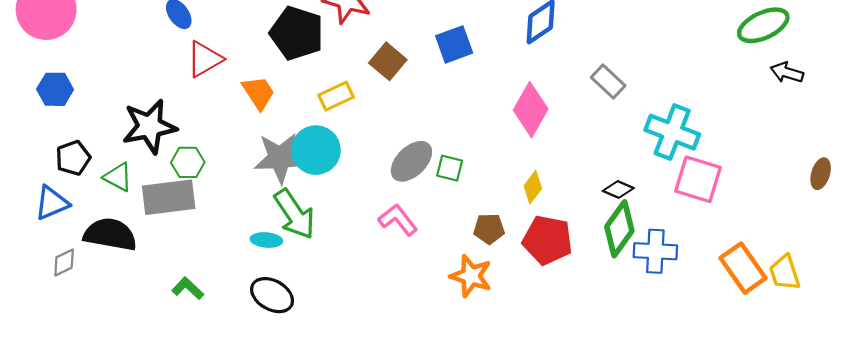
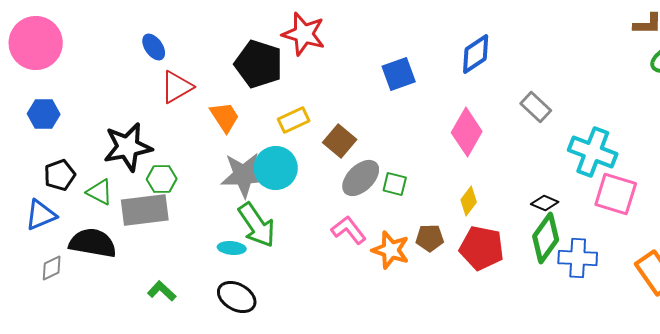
brown square: (388, 61) -> (340, 141), moved
orange star: (471, 276) -> (391, 250), moved

